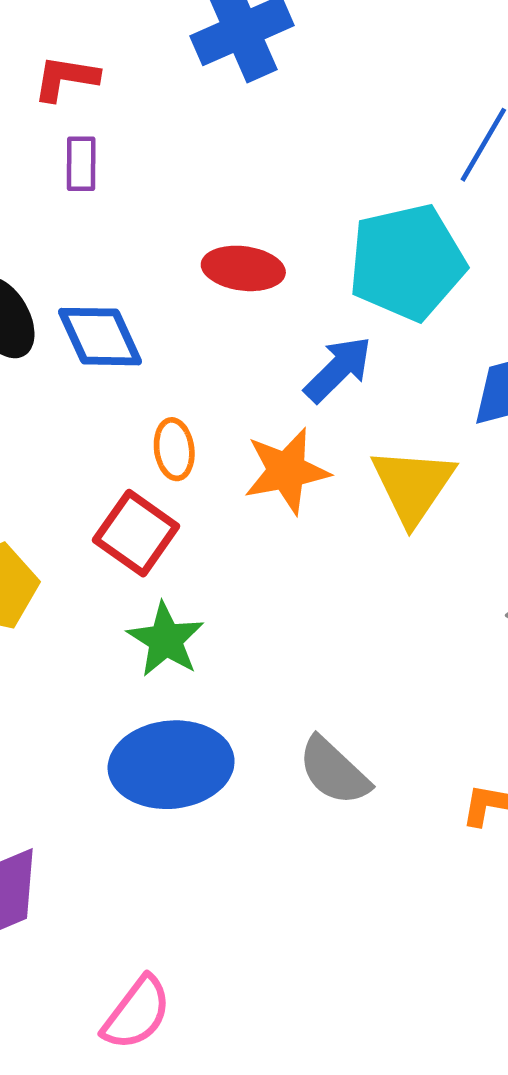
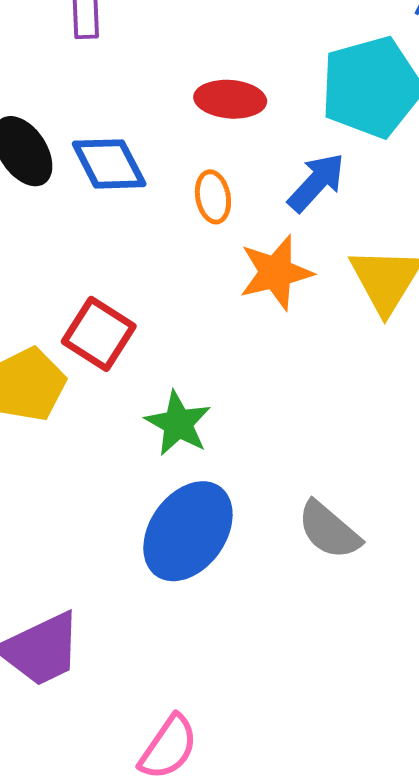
orange ellipse: (174, 449) -> (213, 197), moved
red square: (136, 533) -> (99, 334), moved
blue ellipse: (171, 765) -> (188, 531), turned -46

